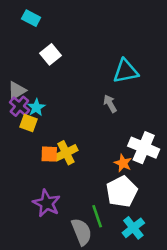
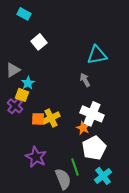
purple cross: (19, 106) -> (15, 106), moved
white cross: (144, 148) -> (92, 114), moved
orange star: (123, 163) -> (83, 128), moved

